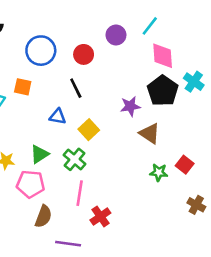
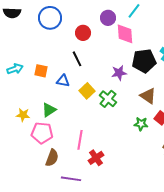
blue circle: (41, 51) -> (50, 18), moved
pink diamond: (163, 56) -> (125, 34), moved
orange square: (23, 87) -> (41, 71), moved
black pentagon: (163, 91) -> (144, 61), turned 30
brown triangle: (150, 133) -> (148, 96), moved
green cross: (74, 159) -> (108, 99), moved

